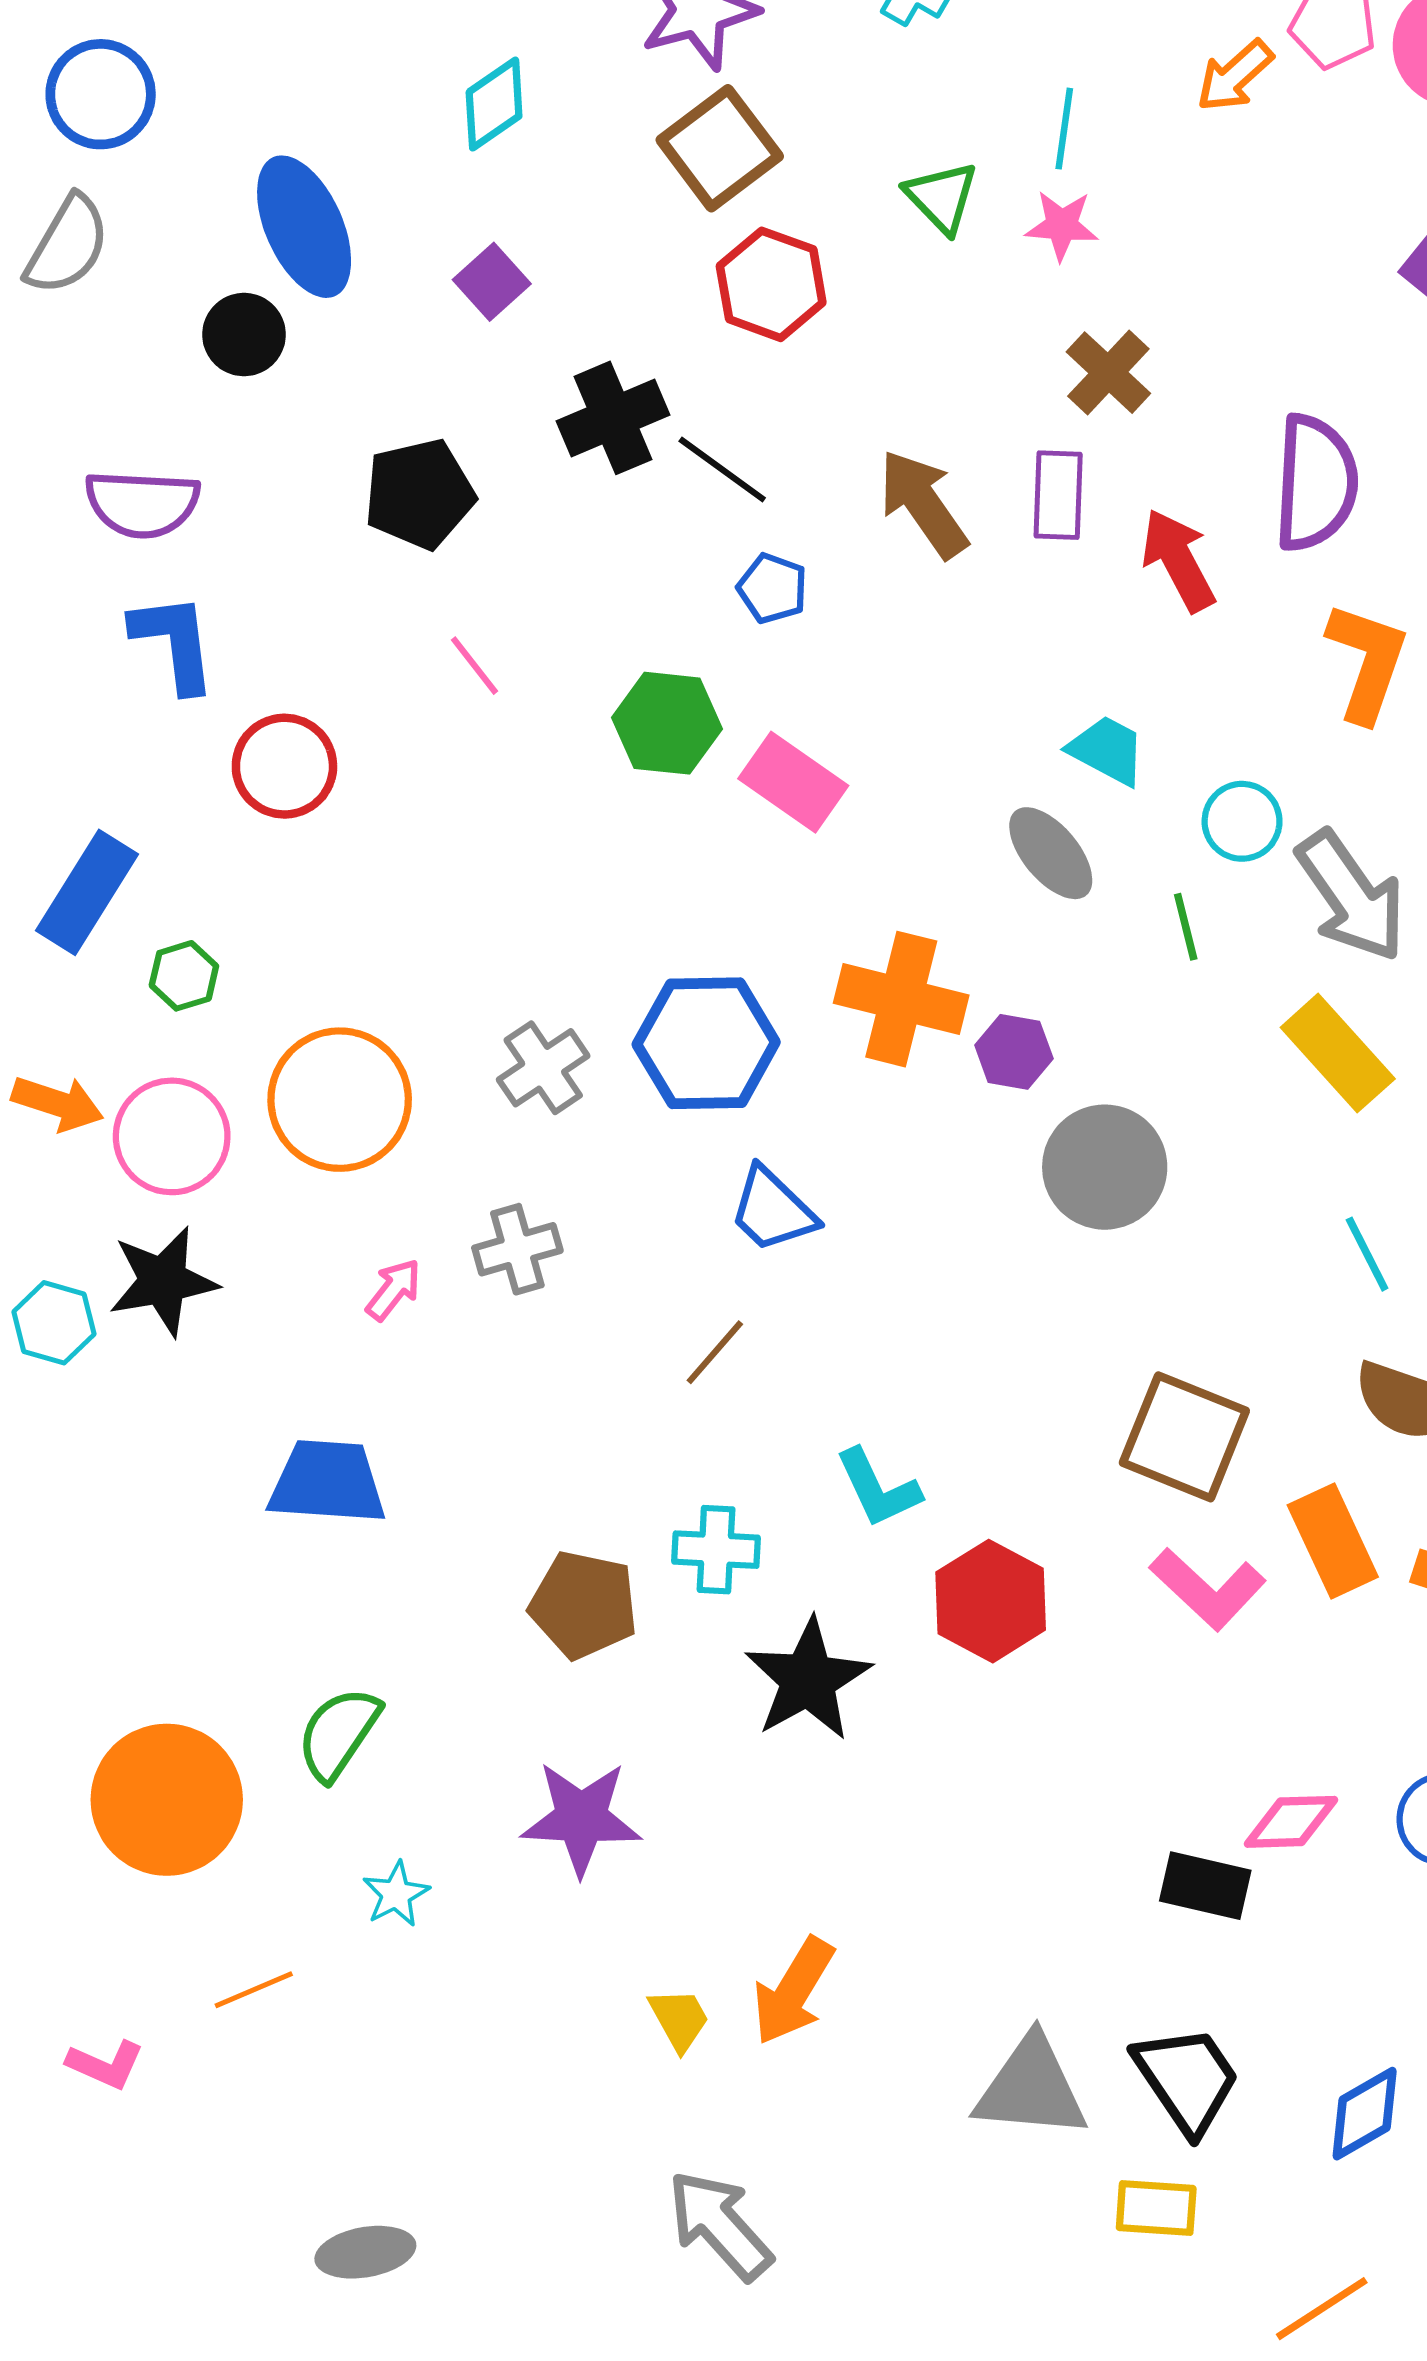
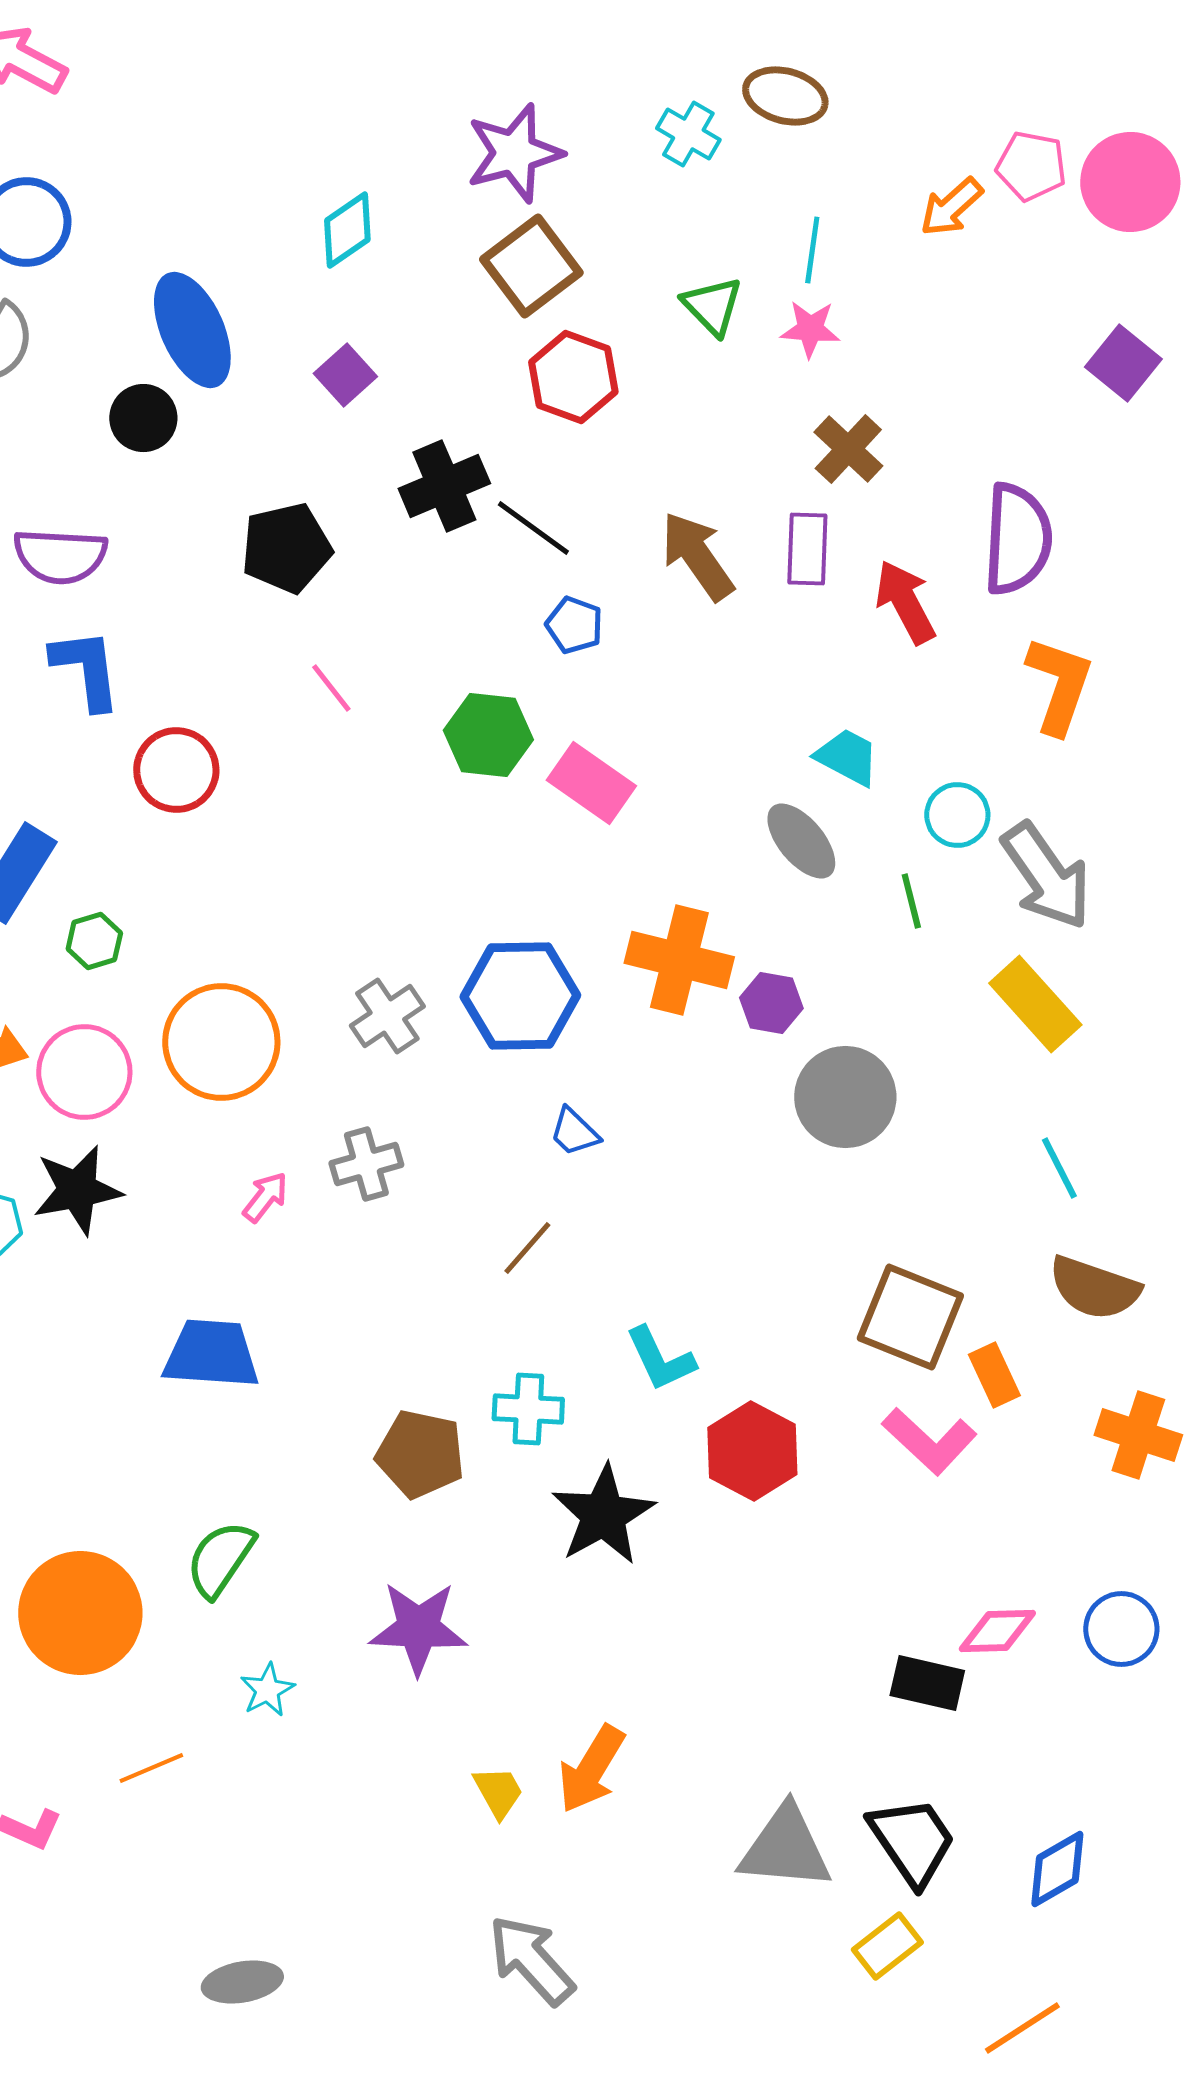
blue trapezoid: (772, 1210) -> (574, 1132), size x0.7
orange rectangle: (1333, 1541) -> (994, 1375), moved, size x0.7
yellow rectangle: (1156, 2208) -> (887, 1946), turned -42

